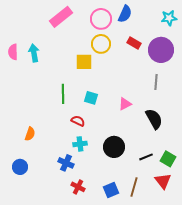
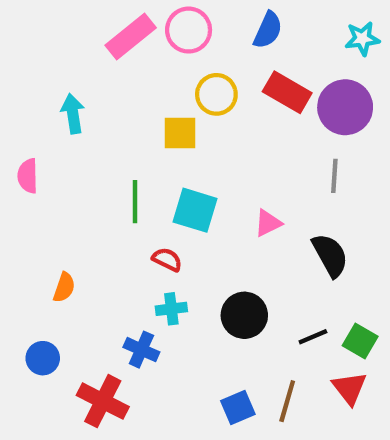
pink circle: (101, 19) -> (189, 30), moved
red rectangle: (134, 43) -> (287, 92), size x1.5
pink semicircle: (13, 52) -> (28, 176), moved
cyan square: (91, 98) -> (195, 210), size x1.5
red cross: (78, 187) -> (103, 401), moved, size x1.6

